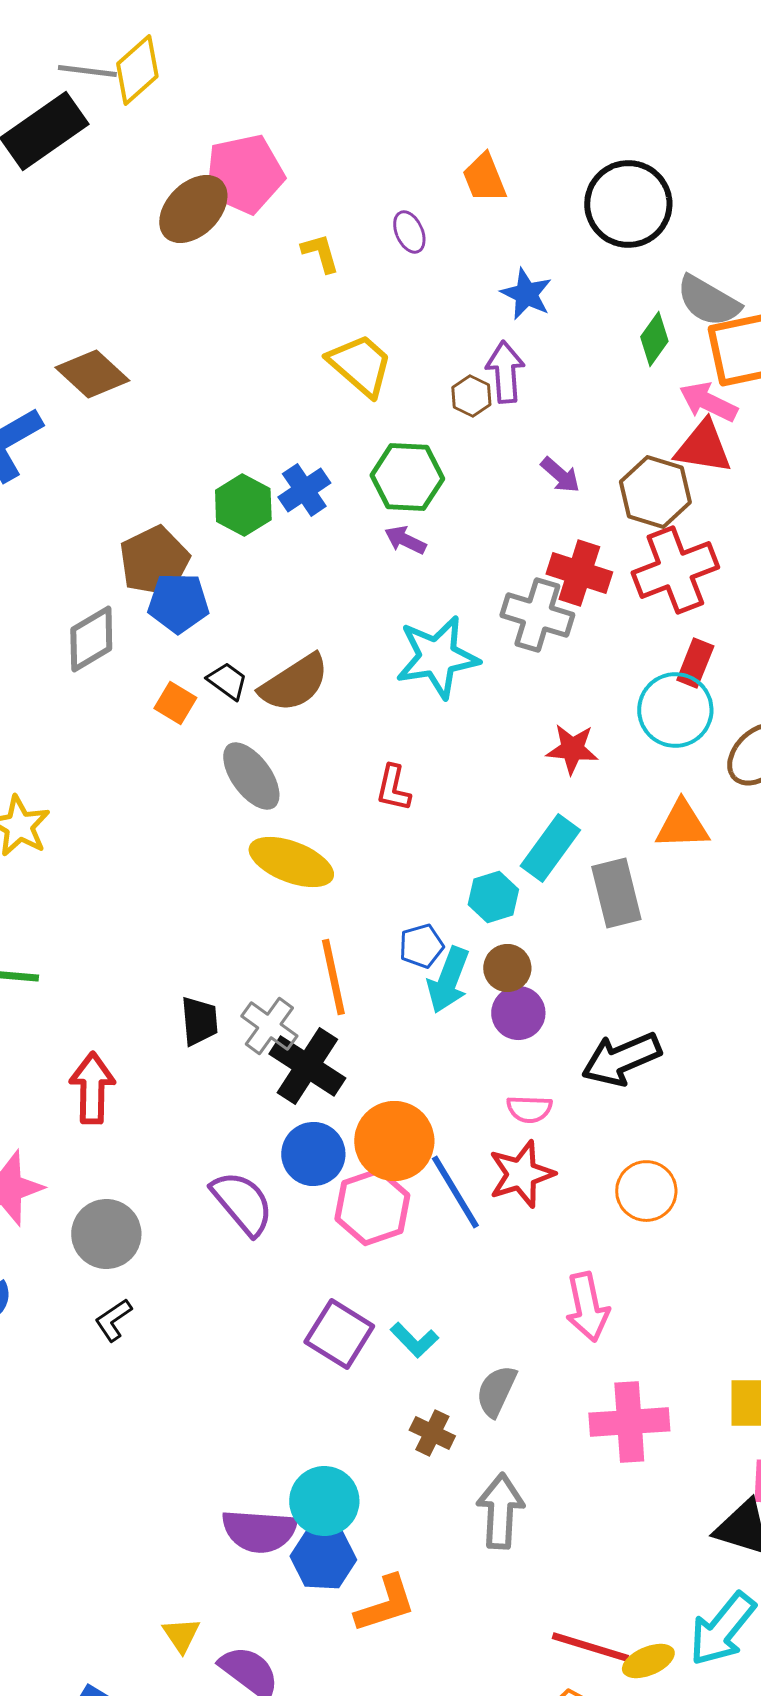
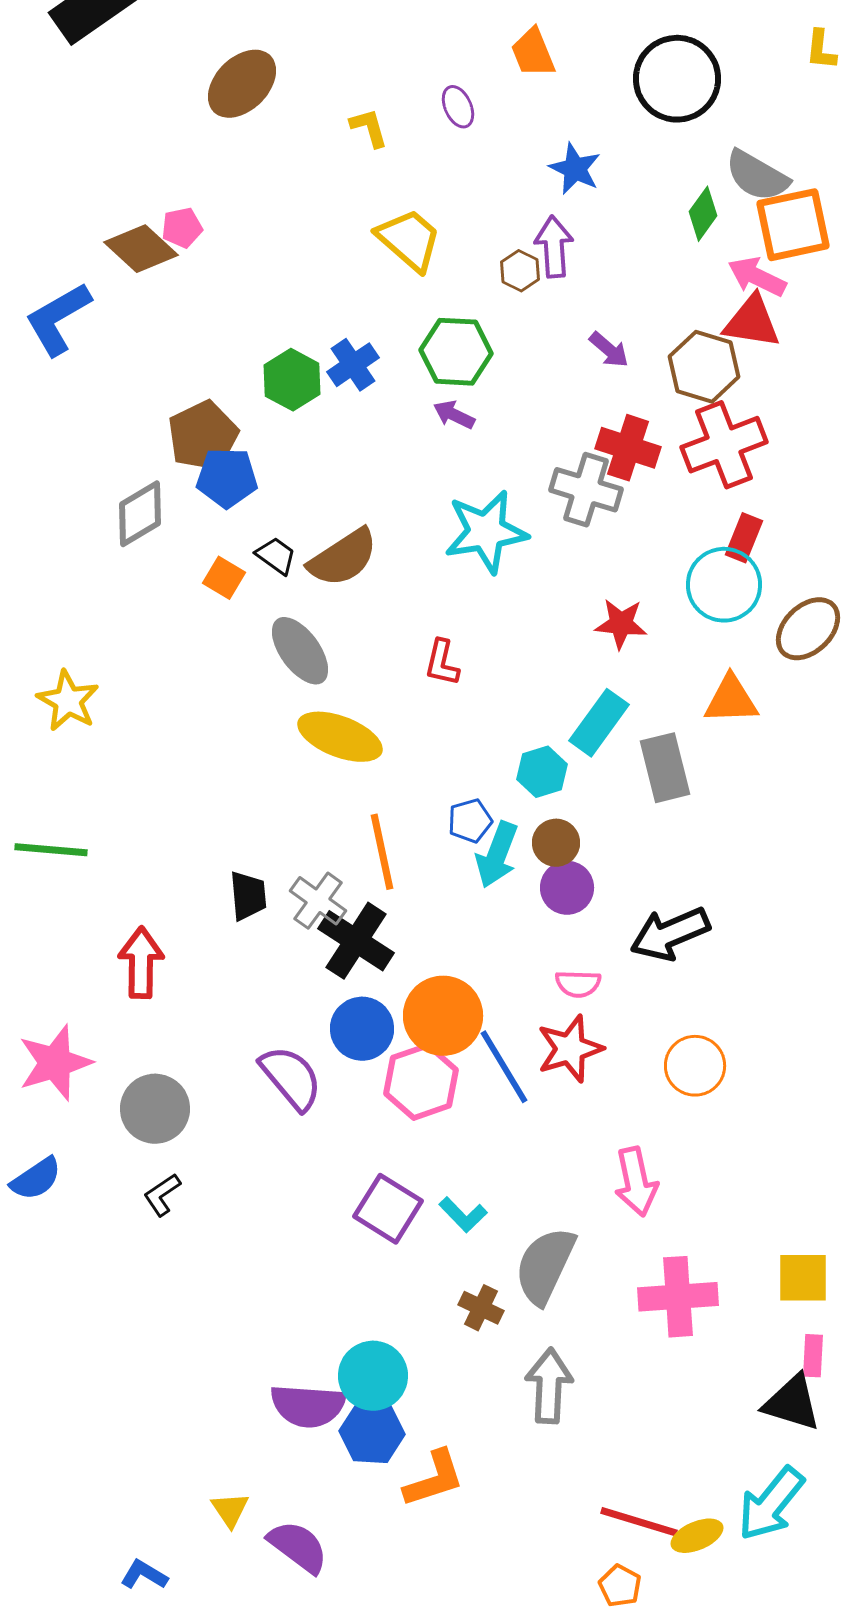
pink pentagon: (244, 174) -> (182, 228), moved, size x0.5
gray semicircle: (496, 1391) -> (545, 1266), size x1.5

